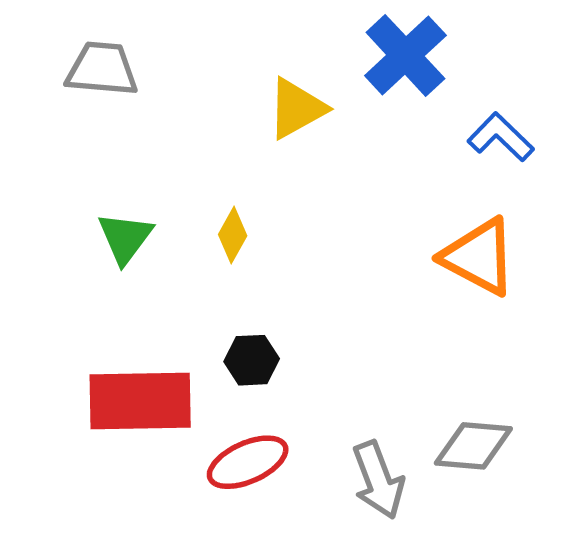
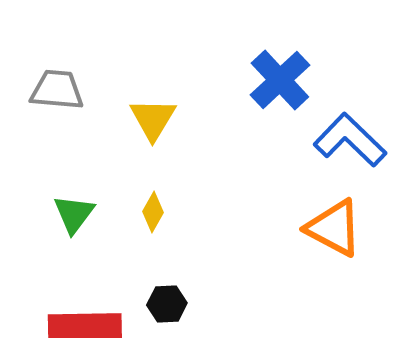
yellow triangle: (297, 109) -> (153, 119), moved, turned -30
blue L-shape: (501, 137) -> (350, 140), size x1.5

